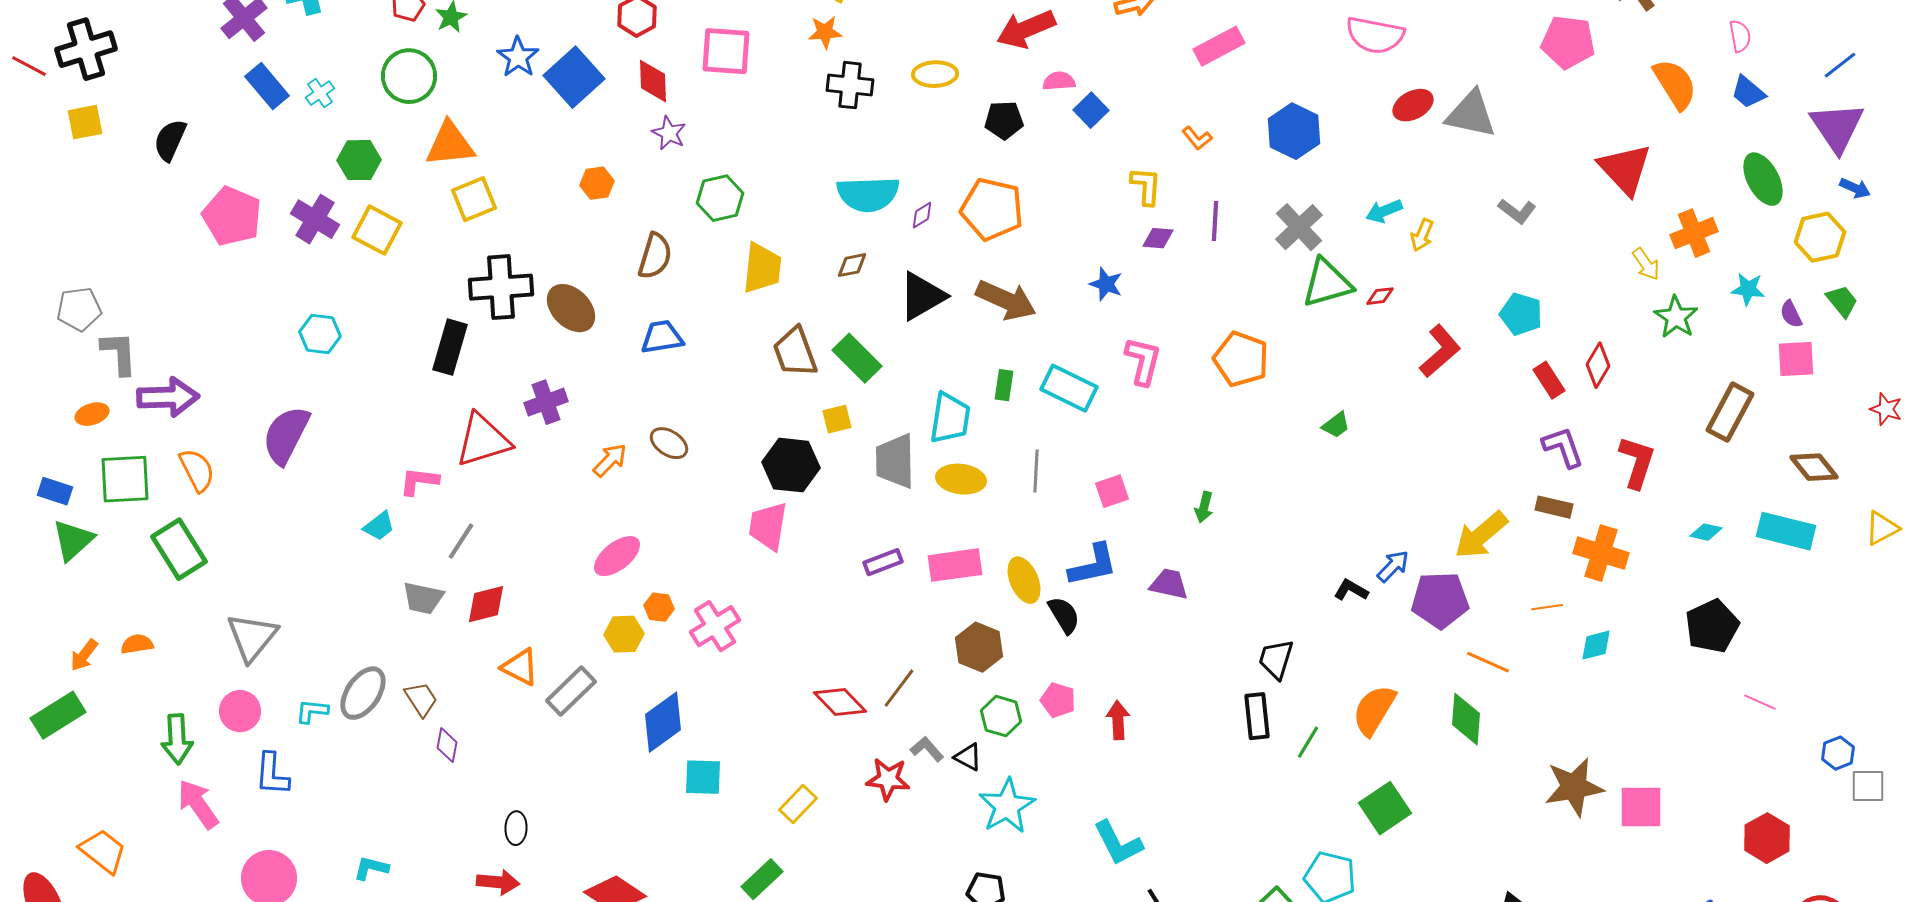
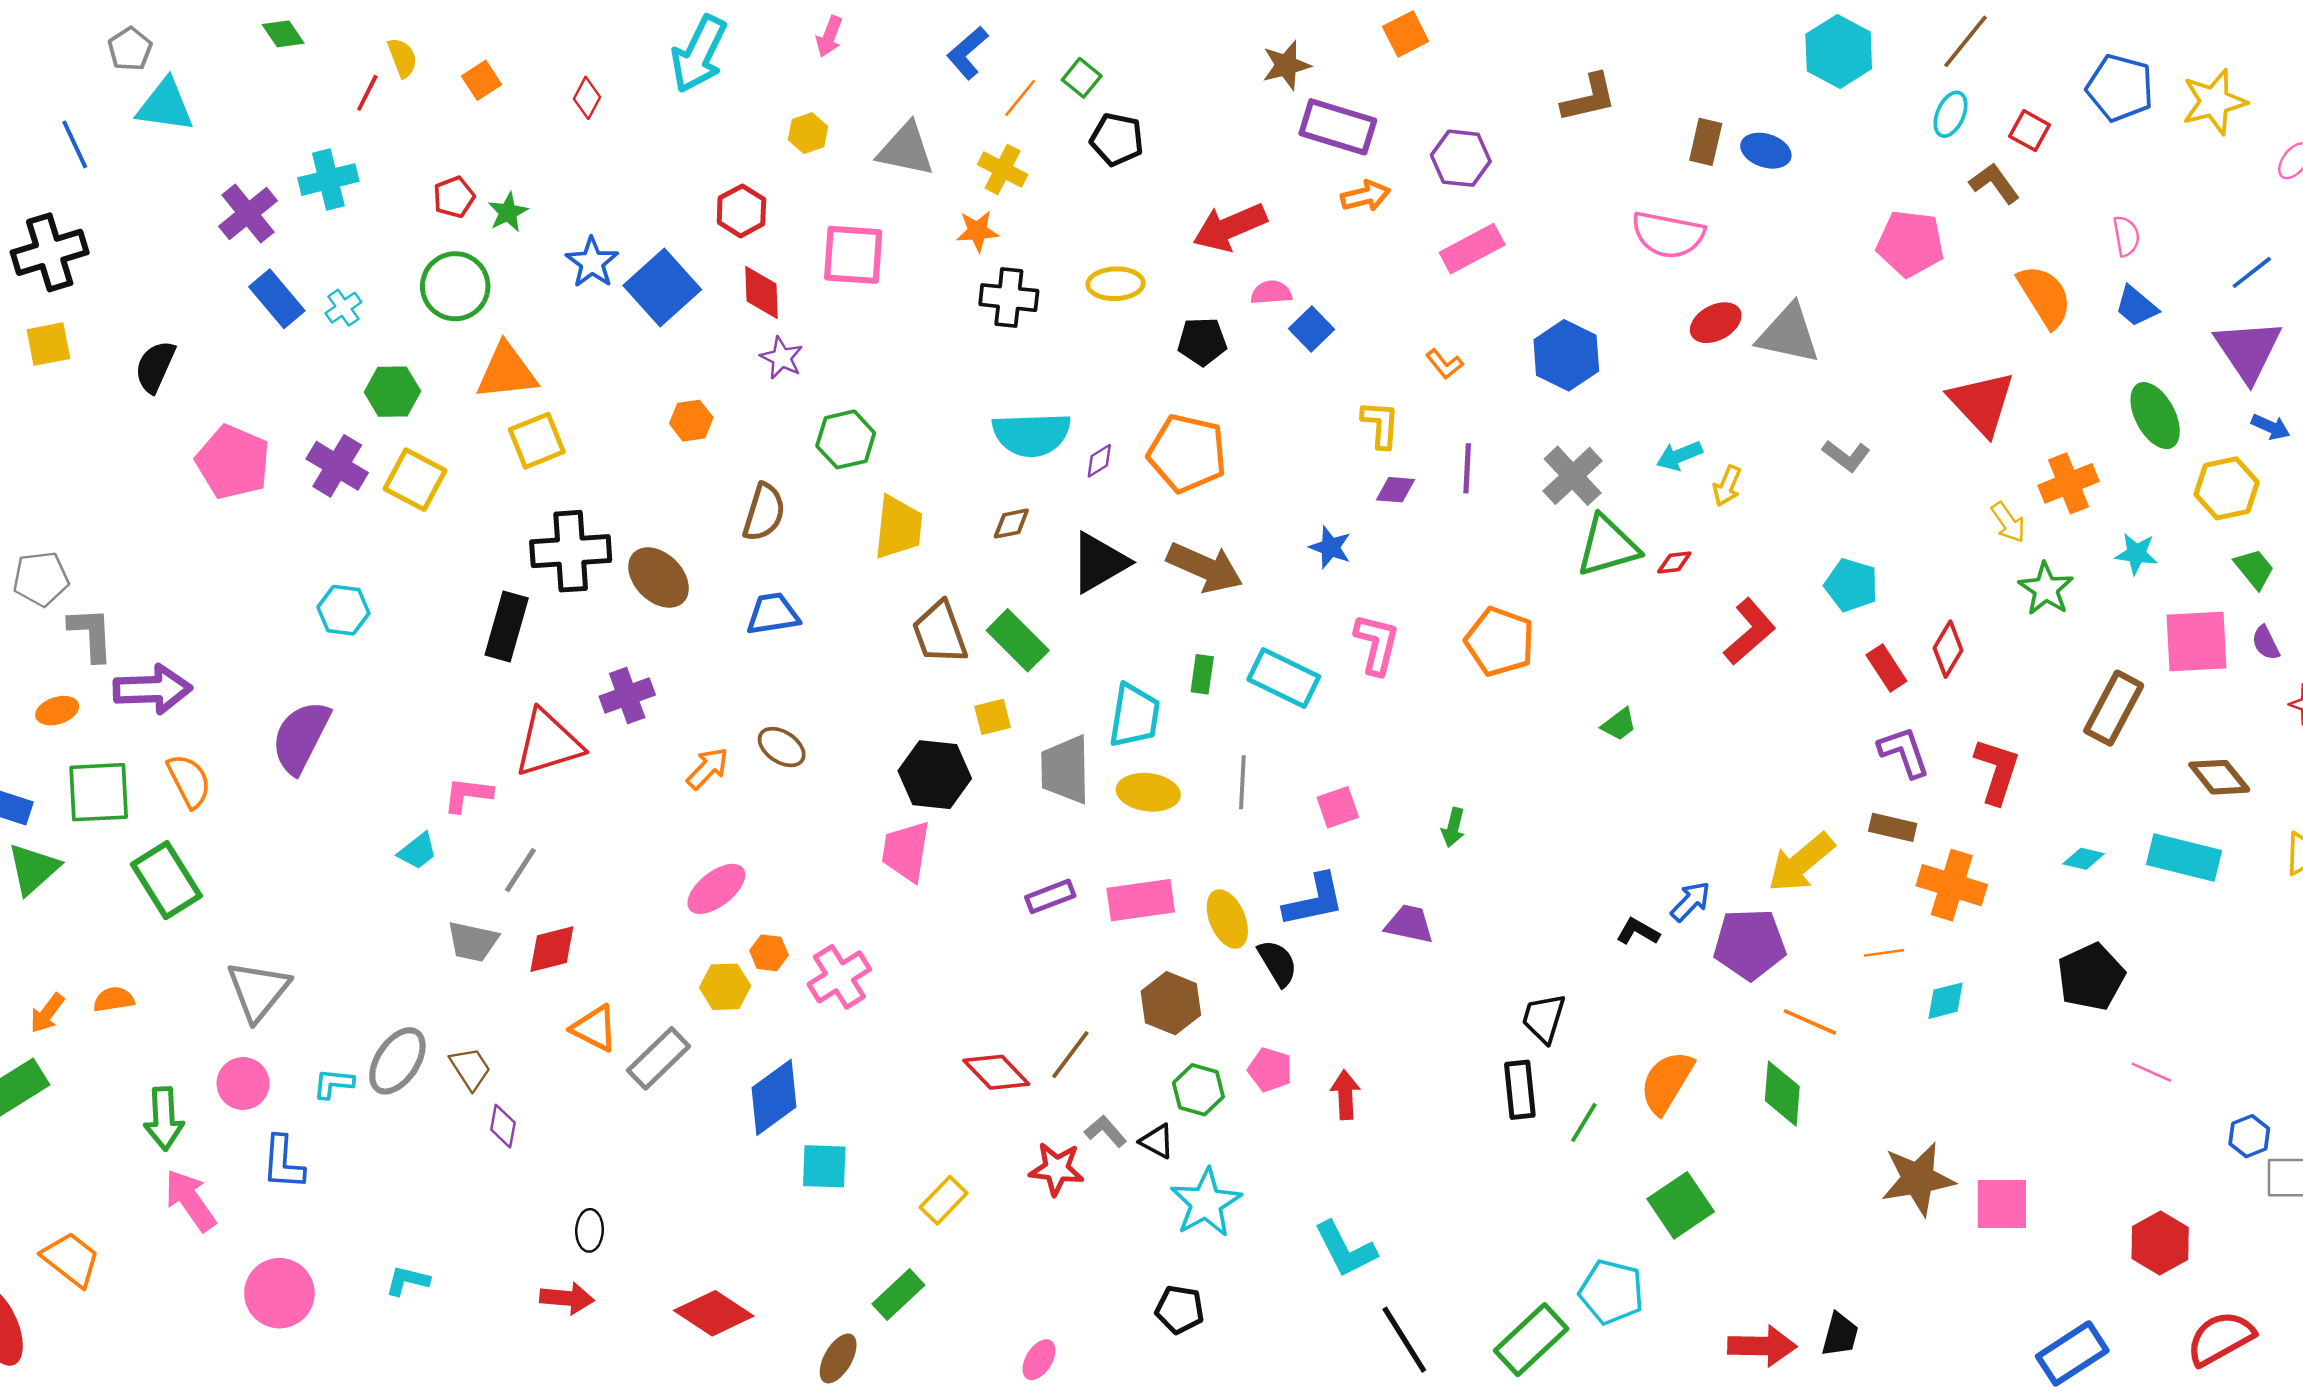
purple semicircle: (1791, 314) -> (2266, 643), moved
pink square: (1796, 359) -> (2197, 642), size x1.4

